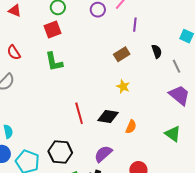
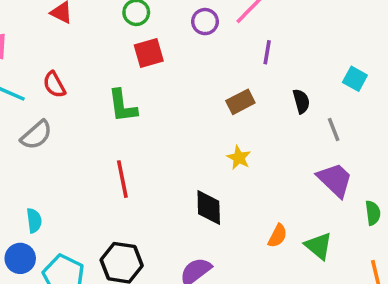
red square: (53, 30) -> (149, 53), moved
red line: (79, 113) -> (122, 179), moved
black diamond: (108, 116) -> (209, 208), turned 75
orange semicircle: (131, 127) -> (277, 236), moved

